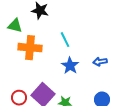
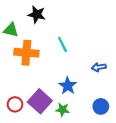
blue star: (70, 66) -> (68, 86), moved

